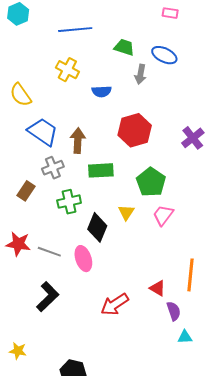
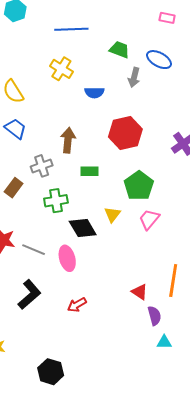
blue trapezoid: (43, 132) -> (15, 129), moved, size x0.7
green rectangle: (101, 170) -> (89, 171), size x0.7
black diamond: (97, 227) -> (83, 228), turned -56
red arrow: (115, 304) -> (77, 305), moved, size x0.7

